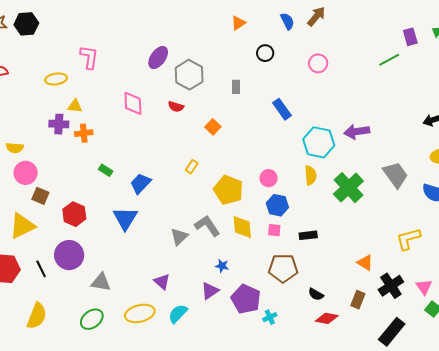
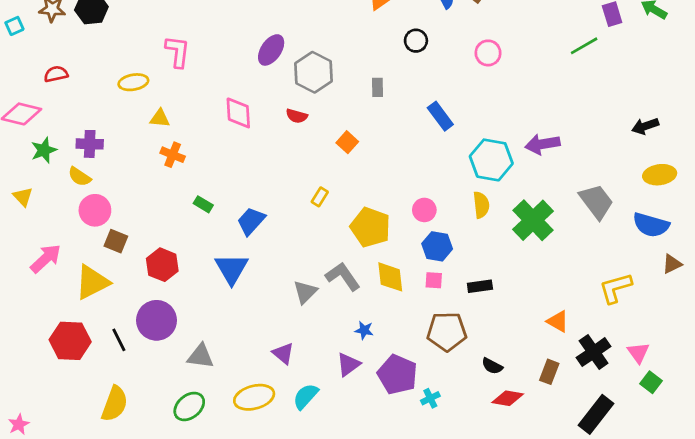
purple cross: (59, 124) -> (90, 144), moved
orange cross: (84, 133) -> (173, 155), turned 30
yellow semicircle: (15, 148) -> (79, 177), turned 30

